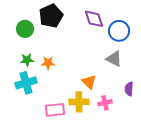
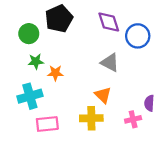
gray triangle: (114, 59) -> (110, 63), moved
green star: (27, 60) -> (36, 61), moved
pink cross: (105, 103) -> (133, 119), moved
pink rectangle: (55, 110) -> (47, 124), moved

